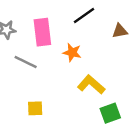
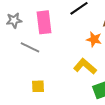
orange star: (72, 52) -> (94, 39), moved

